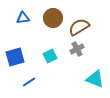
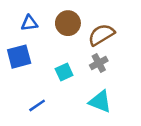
blue square: (15, 57) -> (19, 57), moved
cyan triangle: (95, 79) -> (100, 102), moved

